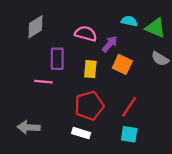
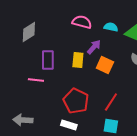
pink semicircle: (86, 34) -> (82, 22), moved
yellow rectangle: (90, 69) -> (78, 60), moved
red pentagon: (89, 106) -> (76, 101), turned -30

